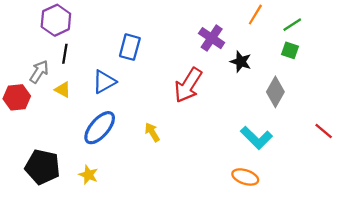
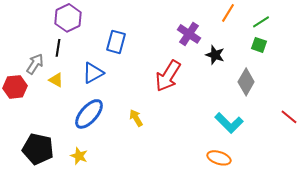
purple hexagon: (56, 20) -> (68, 18), moved

